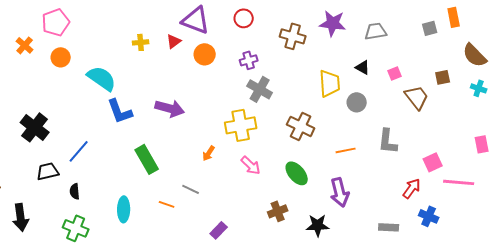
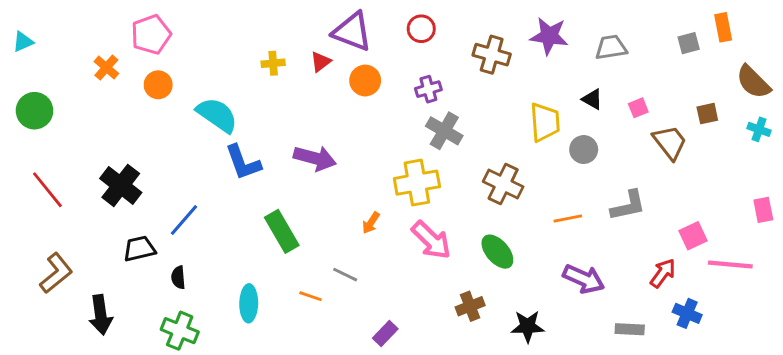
gray L-shape: (388, 141) -> (628, 206), turned -108
pink arrow: (251, 165) -> (431, 240), size x1.4
purple arrow: (340, 192) -> (584, 279), moved, turned -52

